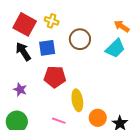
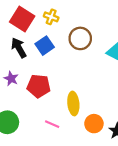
blue square: (47, 48) -> (45, 46), turned -30
red pentagon: (55, 77) -> (39, 86), moved
purple star: (20, 90) -> (11, 79), moved

